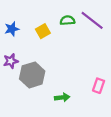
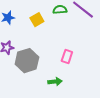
pink rectangle: (99, 86) -> (67, 57), moved

